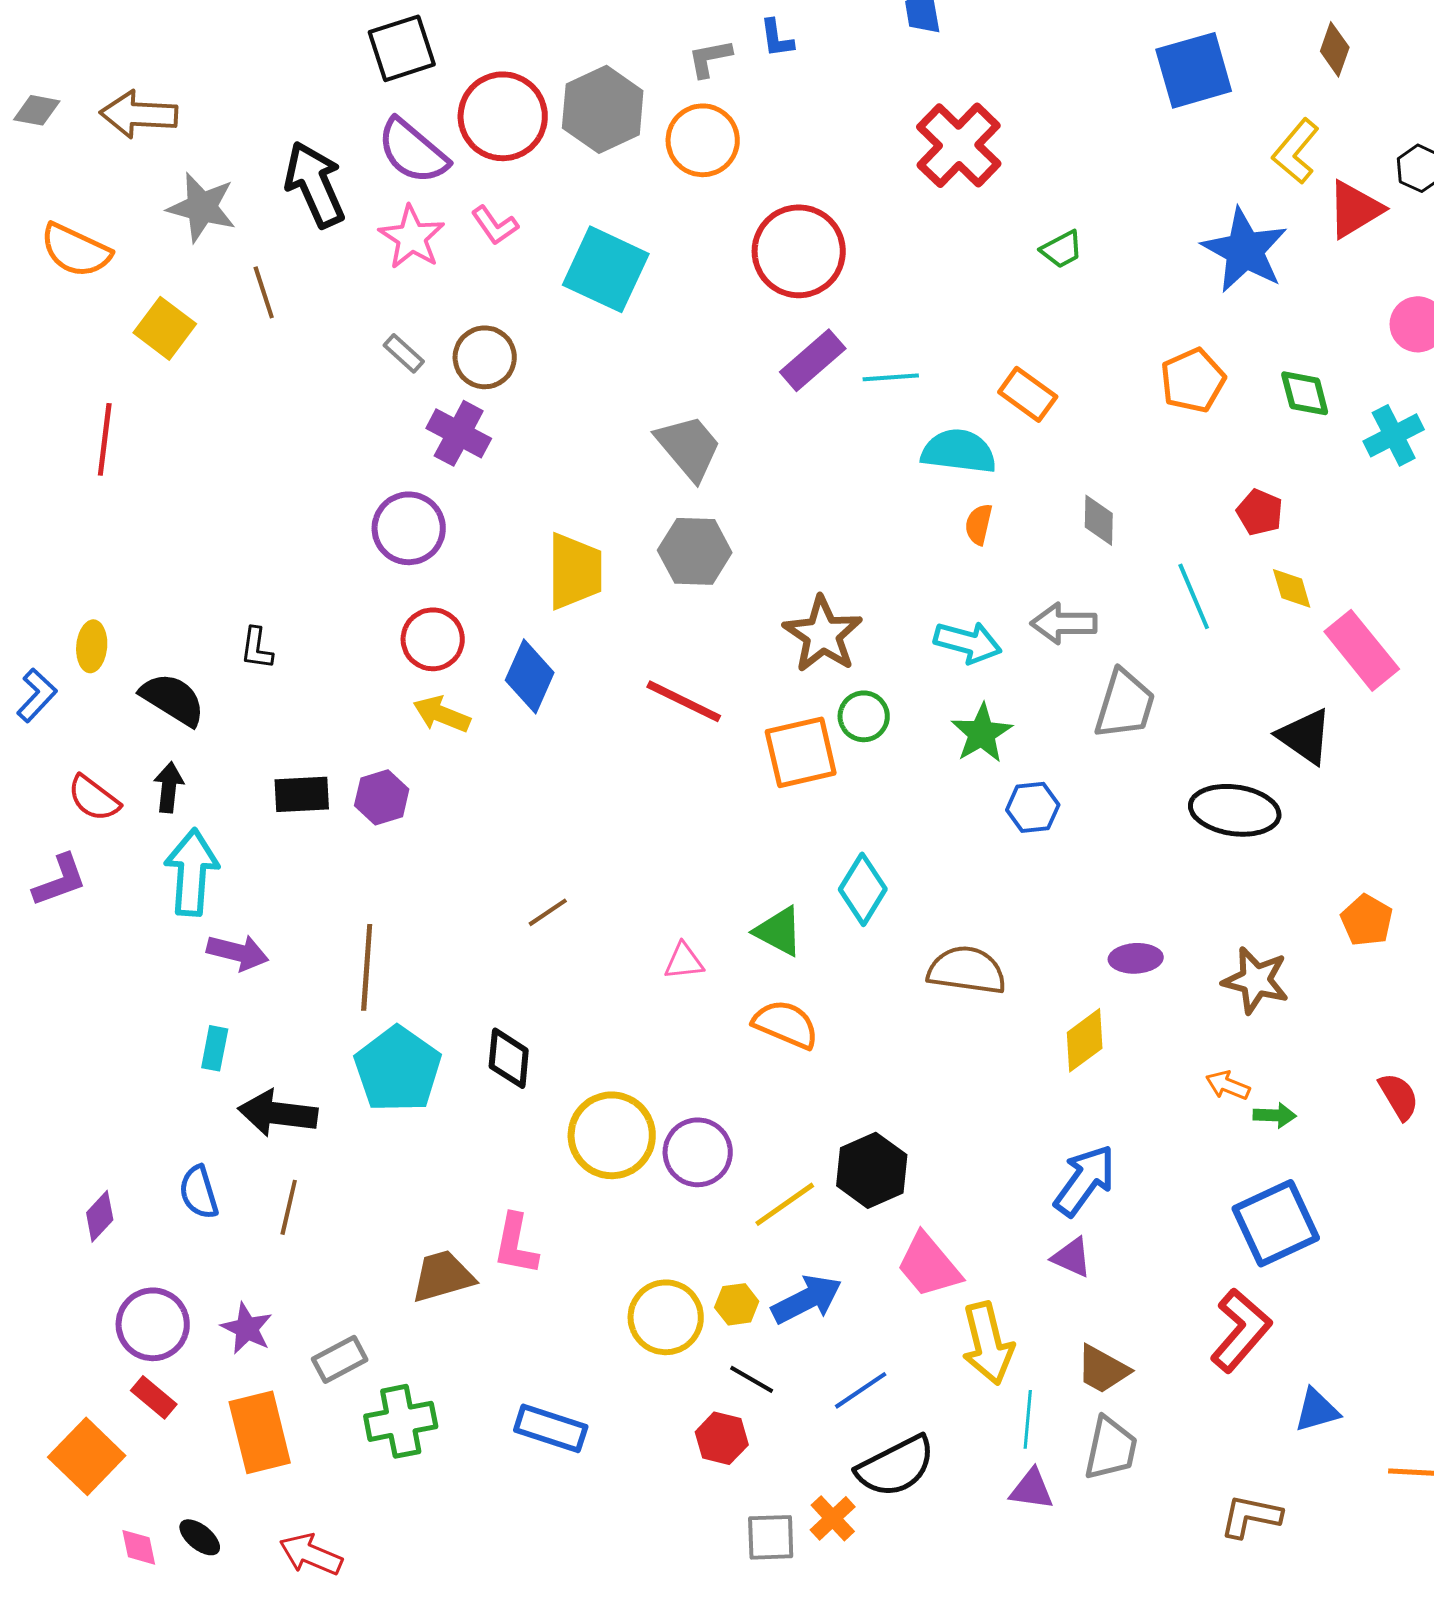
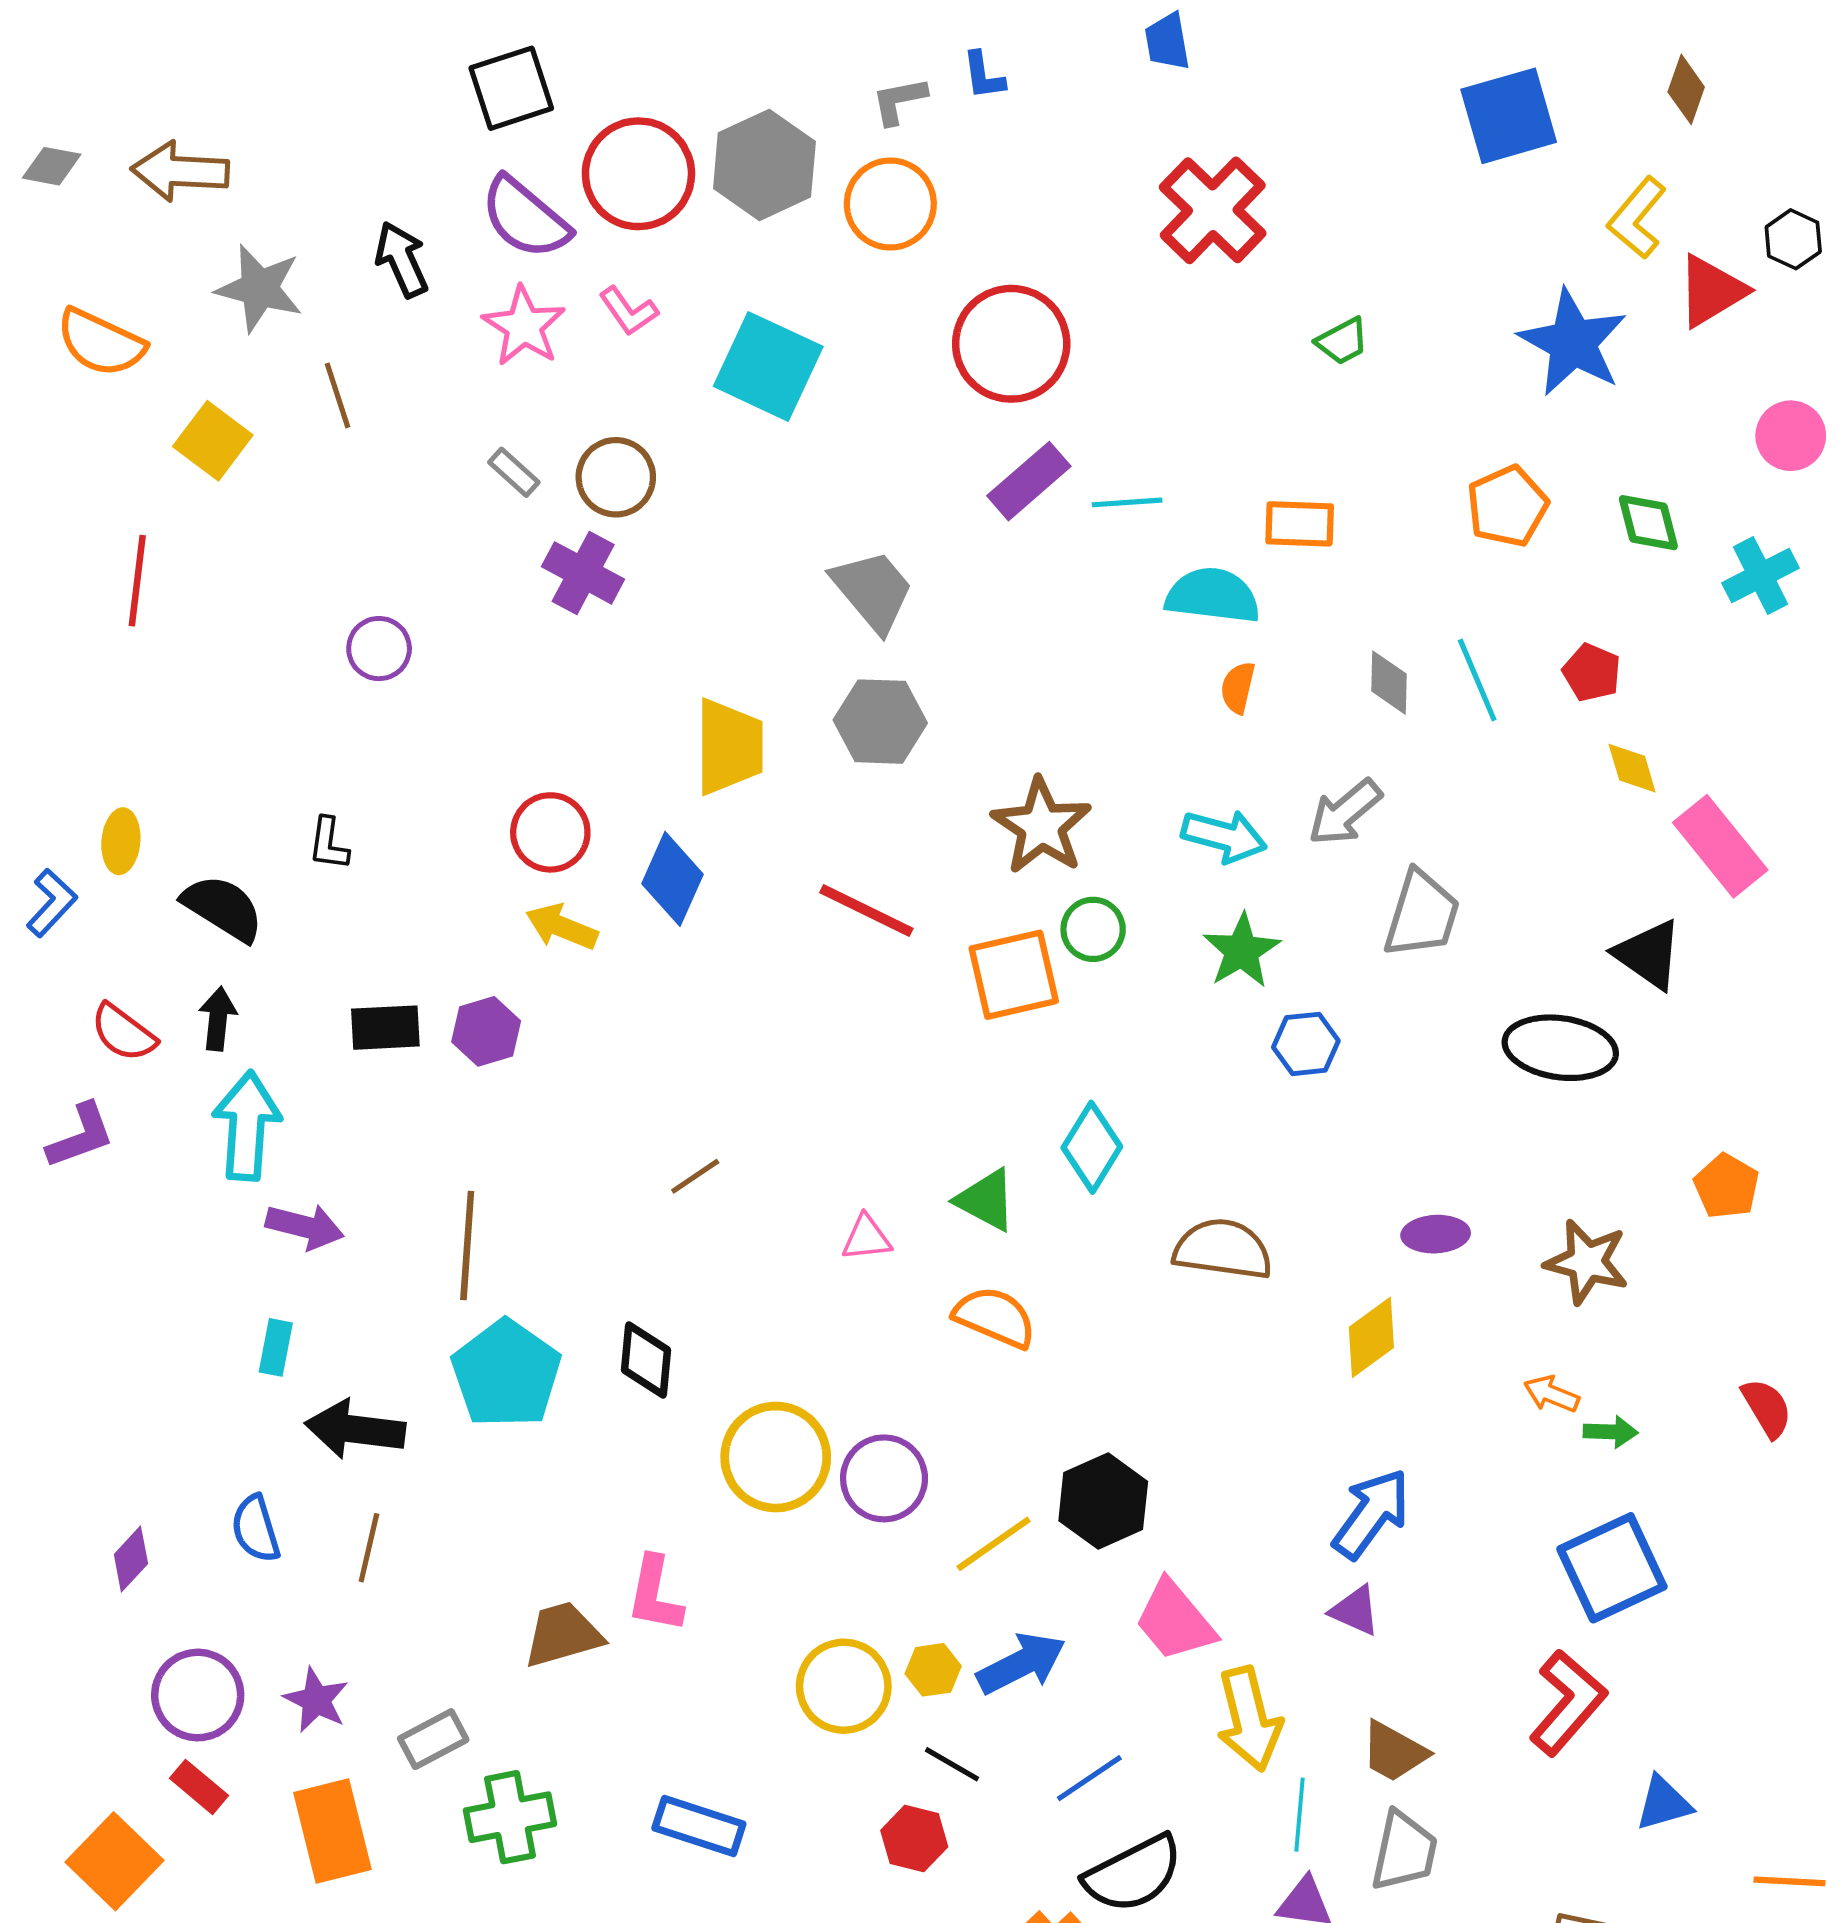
black arrow: (315, 184) -> (402, 259), size x0.7
orange rectangle: (1028, 394) -> (1300, 524), turned -34
purple circle: (409, 528) -> (379, 649), moved, size x0.7
cyan line: (1194, 596) -> (1477, 680), moved
gray arrow: (1064, 623) -> (1345, 812), turned -40

